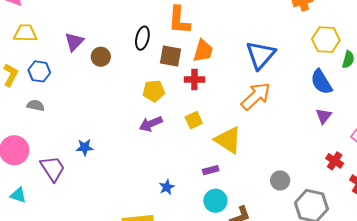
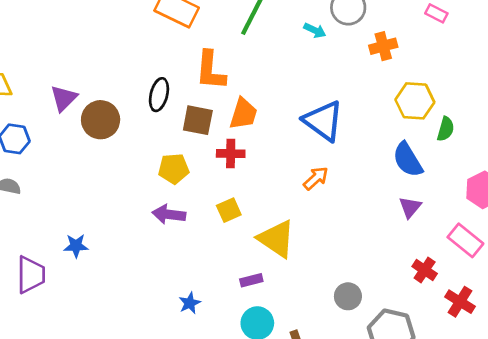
blue triangle: (260, 55) -> (323, 121), turned -36
brown circle: (101, 57) -> (101, 120), size x1.4
orange arrow: (256, 96) -> (316, 178), size x0.6
purple arrow: (151, 124) -> (169, 214), turned 30
purple trapezoid: (53, 169) -> (31, 275), turned 32

